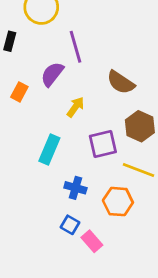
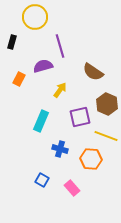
purple semicircle: (52, 74) -> (43, 66), turned 36
blue square: (70, 225) -> (42, 180), moved

